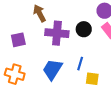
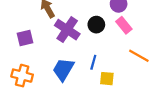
purple cross: (57, 33) -> (67, 30), turned 30

